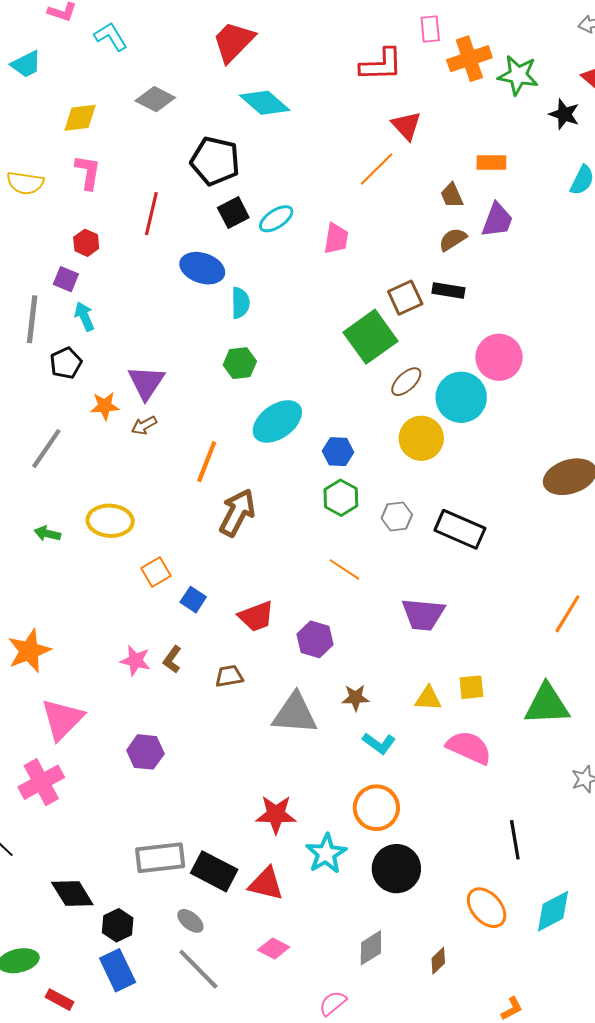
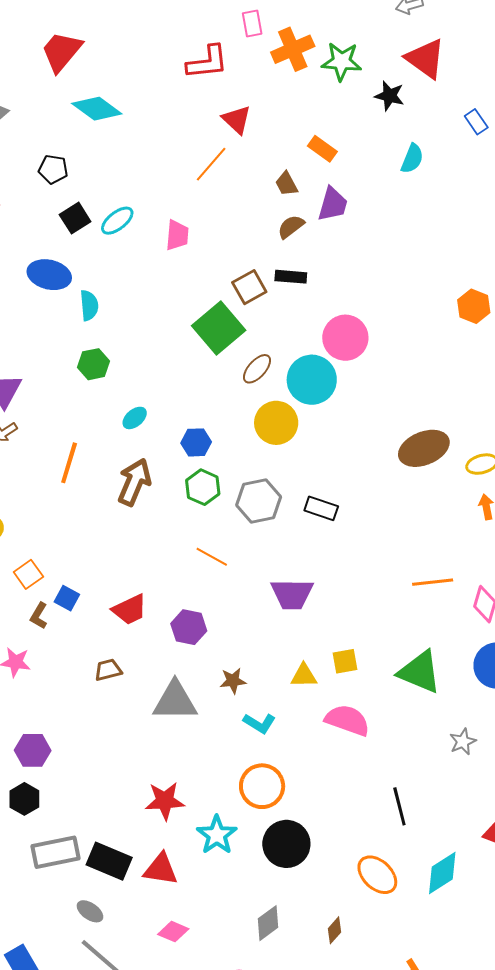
black pentagon: (215, 161) -> (53, 169), size x0.6
orange rectangle: (491, 163) -> (322, 149), turned 40
cyan ellipse: (277, 421) -> (135, 418), size x0.5
brown arrow: (237, 513) -> (134, 482), moved
gray hexagon: (397, 516) -> (259, 501), size x1.5
black rectangle: (460, 529) -> (321, 508), size x0.7
orange line: (567, 614) -> (433, 582), turned 57
brown L-shape: (172, 659) -> (39, 616), moved
green triangle: (547, 704) -> (420, 672), turned 30
black hexagon: (118, 925) -> (24, 799), moved

